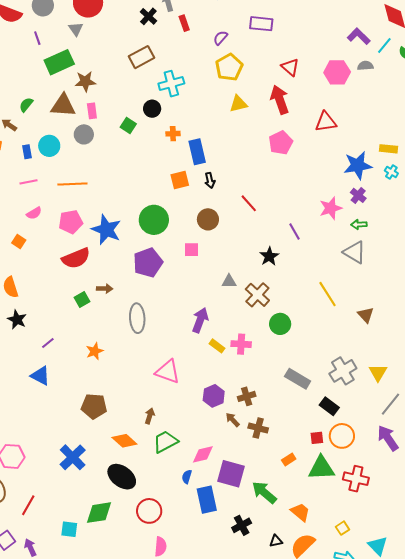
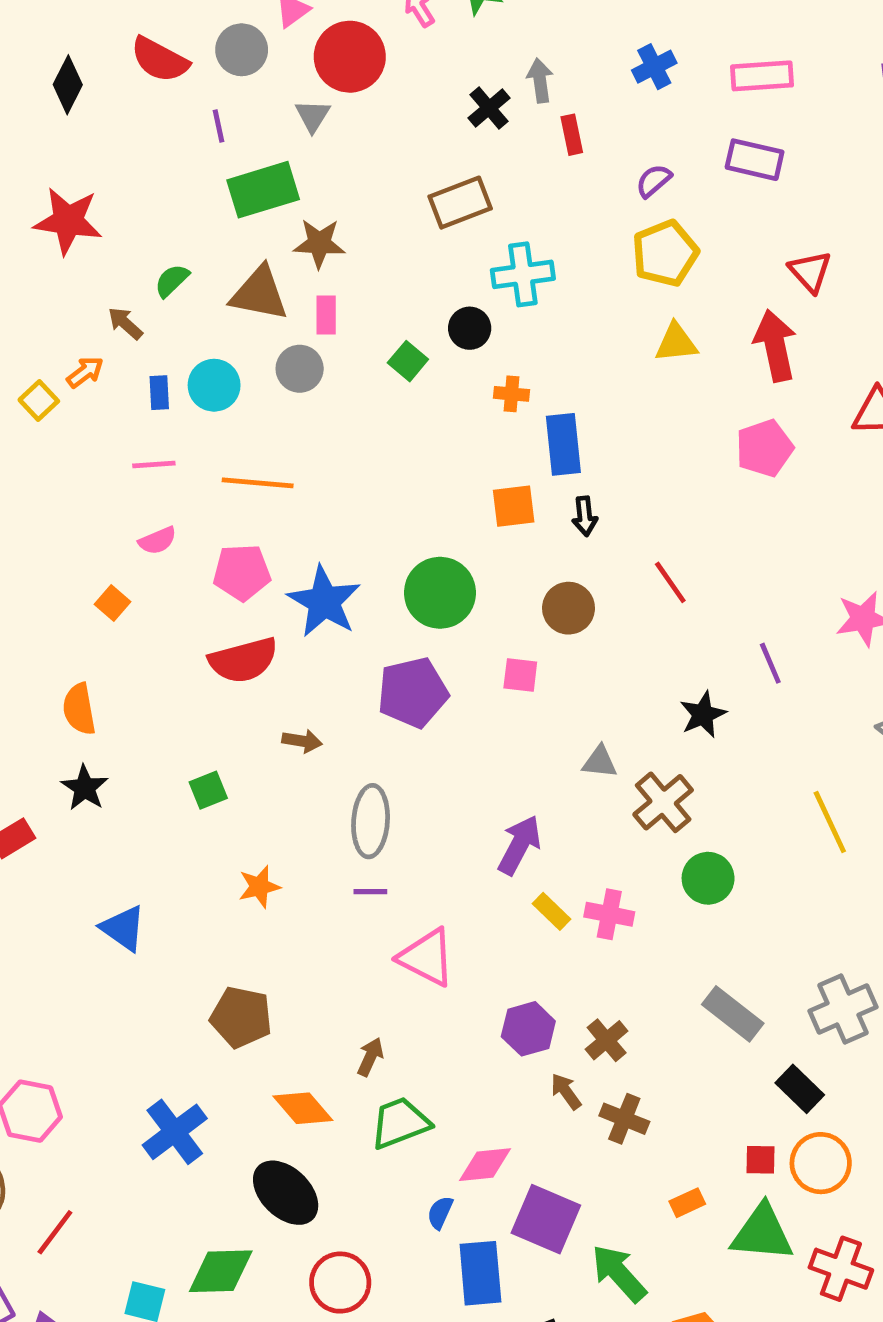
green square: (82, 300) -> (208, 790), moved
purple line: (48, 343) -> (370, 892), moved, turned 32
brown cross: (247, 396) -> (607, 1040), turned -30

